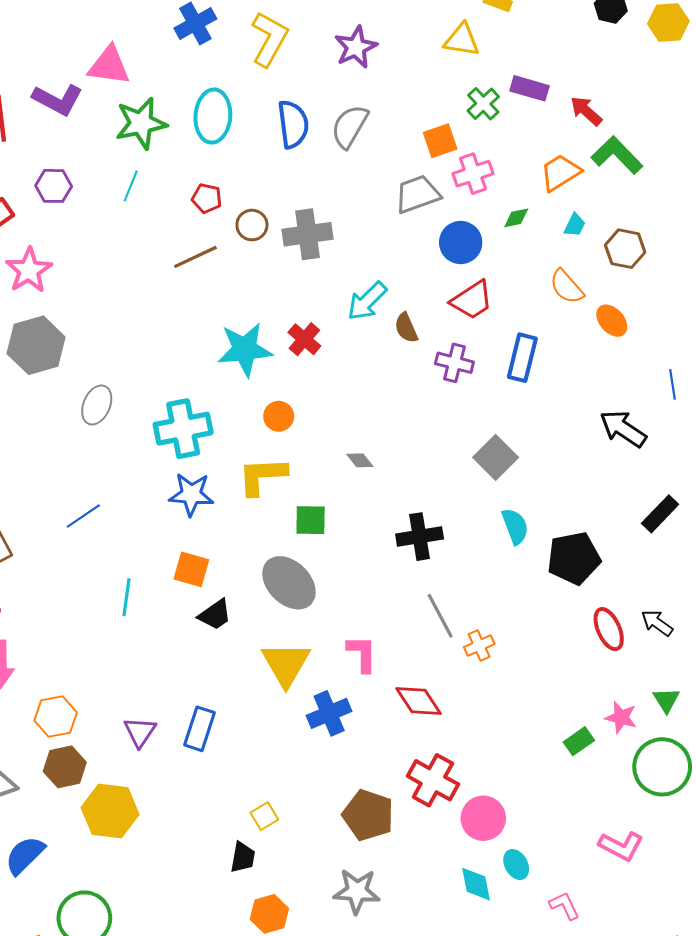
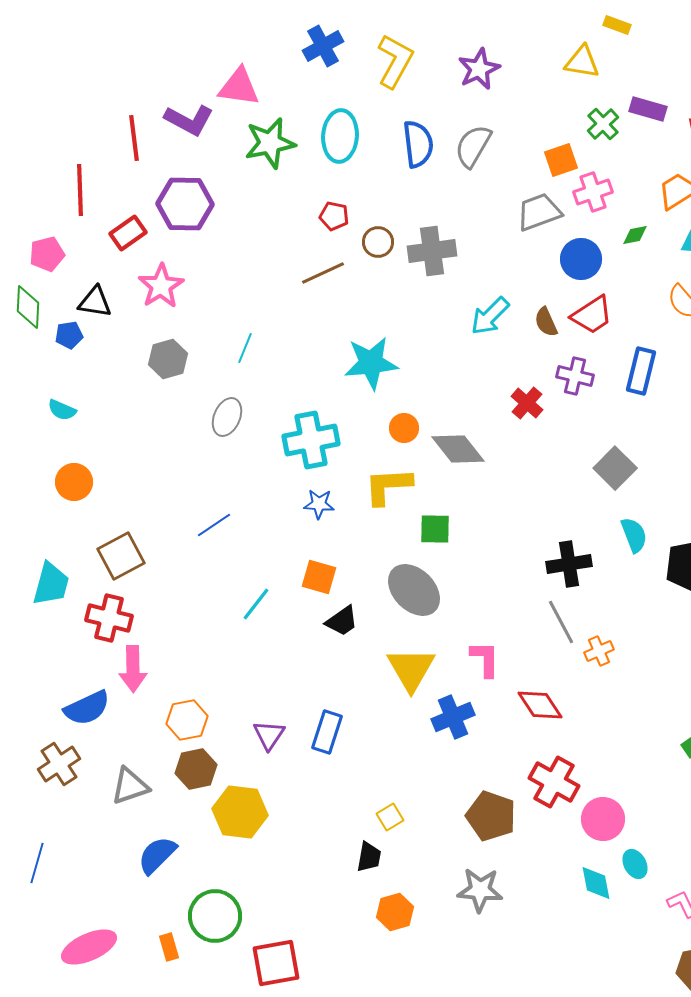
purple hexagon: (54, 186) -> (185, 204), size x1.6
cyan line: (131, 186) -> (245, 348), moved
brown semicircle: (406, 328) -> (546, 322), moved
red cross: (304, 339) -> (527, 403), moved
gray hexagon: (36, 345) -> (168, 359), size x0.7
gray diamond: (360, 460) -> (458, 449), moved, size x2.0
blue star: (191, 494) -> (319, 504), size x0.7
black cross: (420, 537) -> (569, 564), moved
cyan line: (127, 597) -> (256, 604), turned 30

